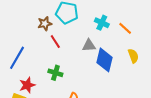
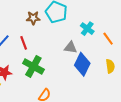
red line: (55, 42) -> (24, 43), moved
green cross: (55, 73) -> (33, 66), size x1.5

